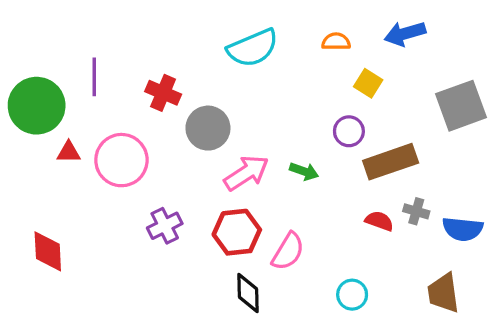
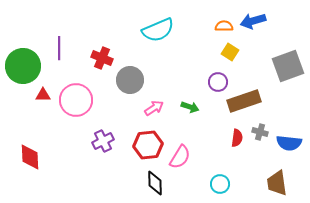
orange semicircle: (336, 42) -> (224, 26), moved
pink arrow: (246, 173) -> (154, 108), size x0.7
red semicircle: (379, 221) -> (237, 138), turned 78

